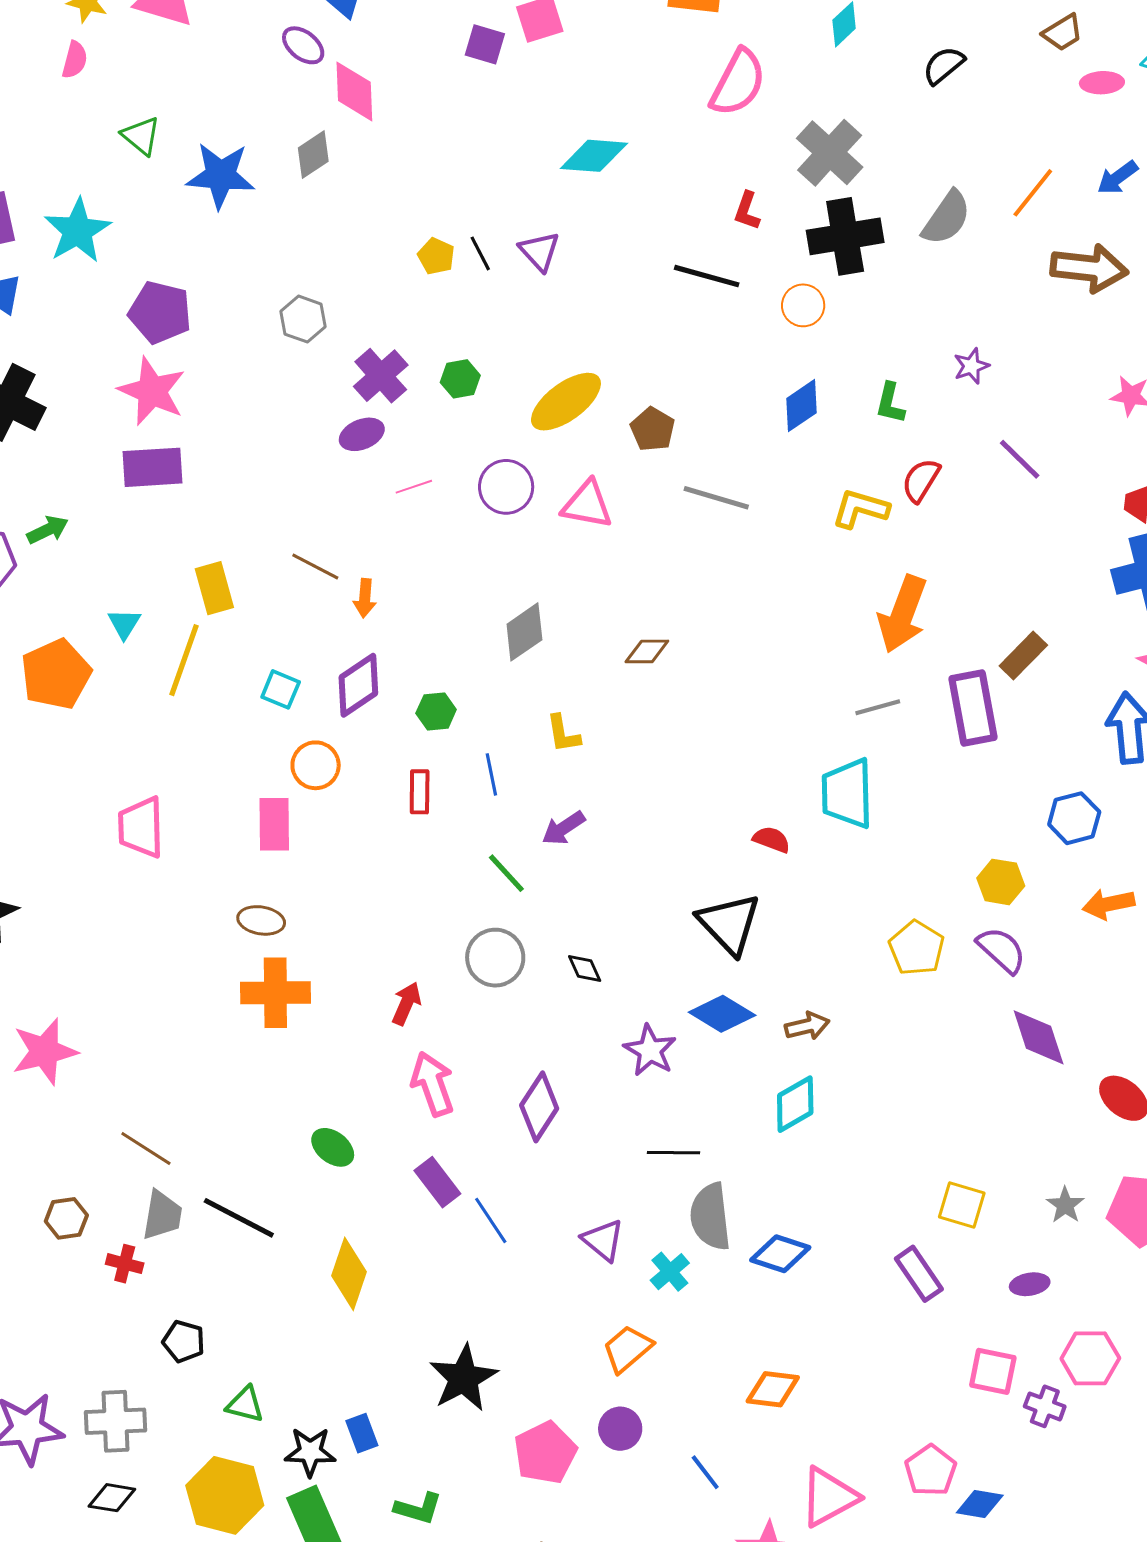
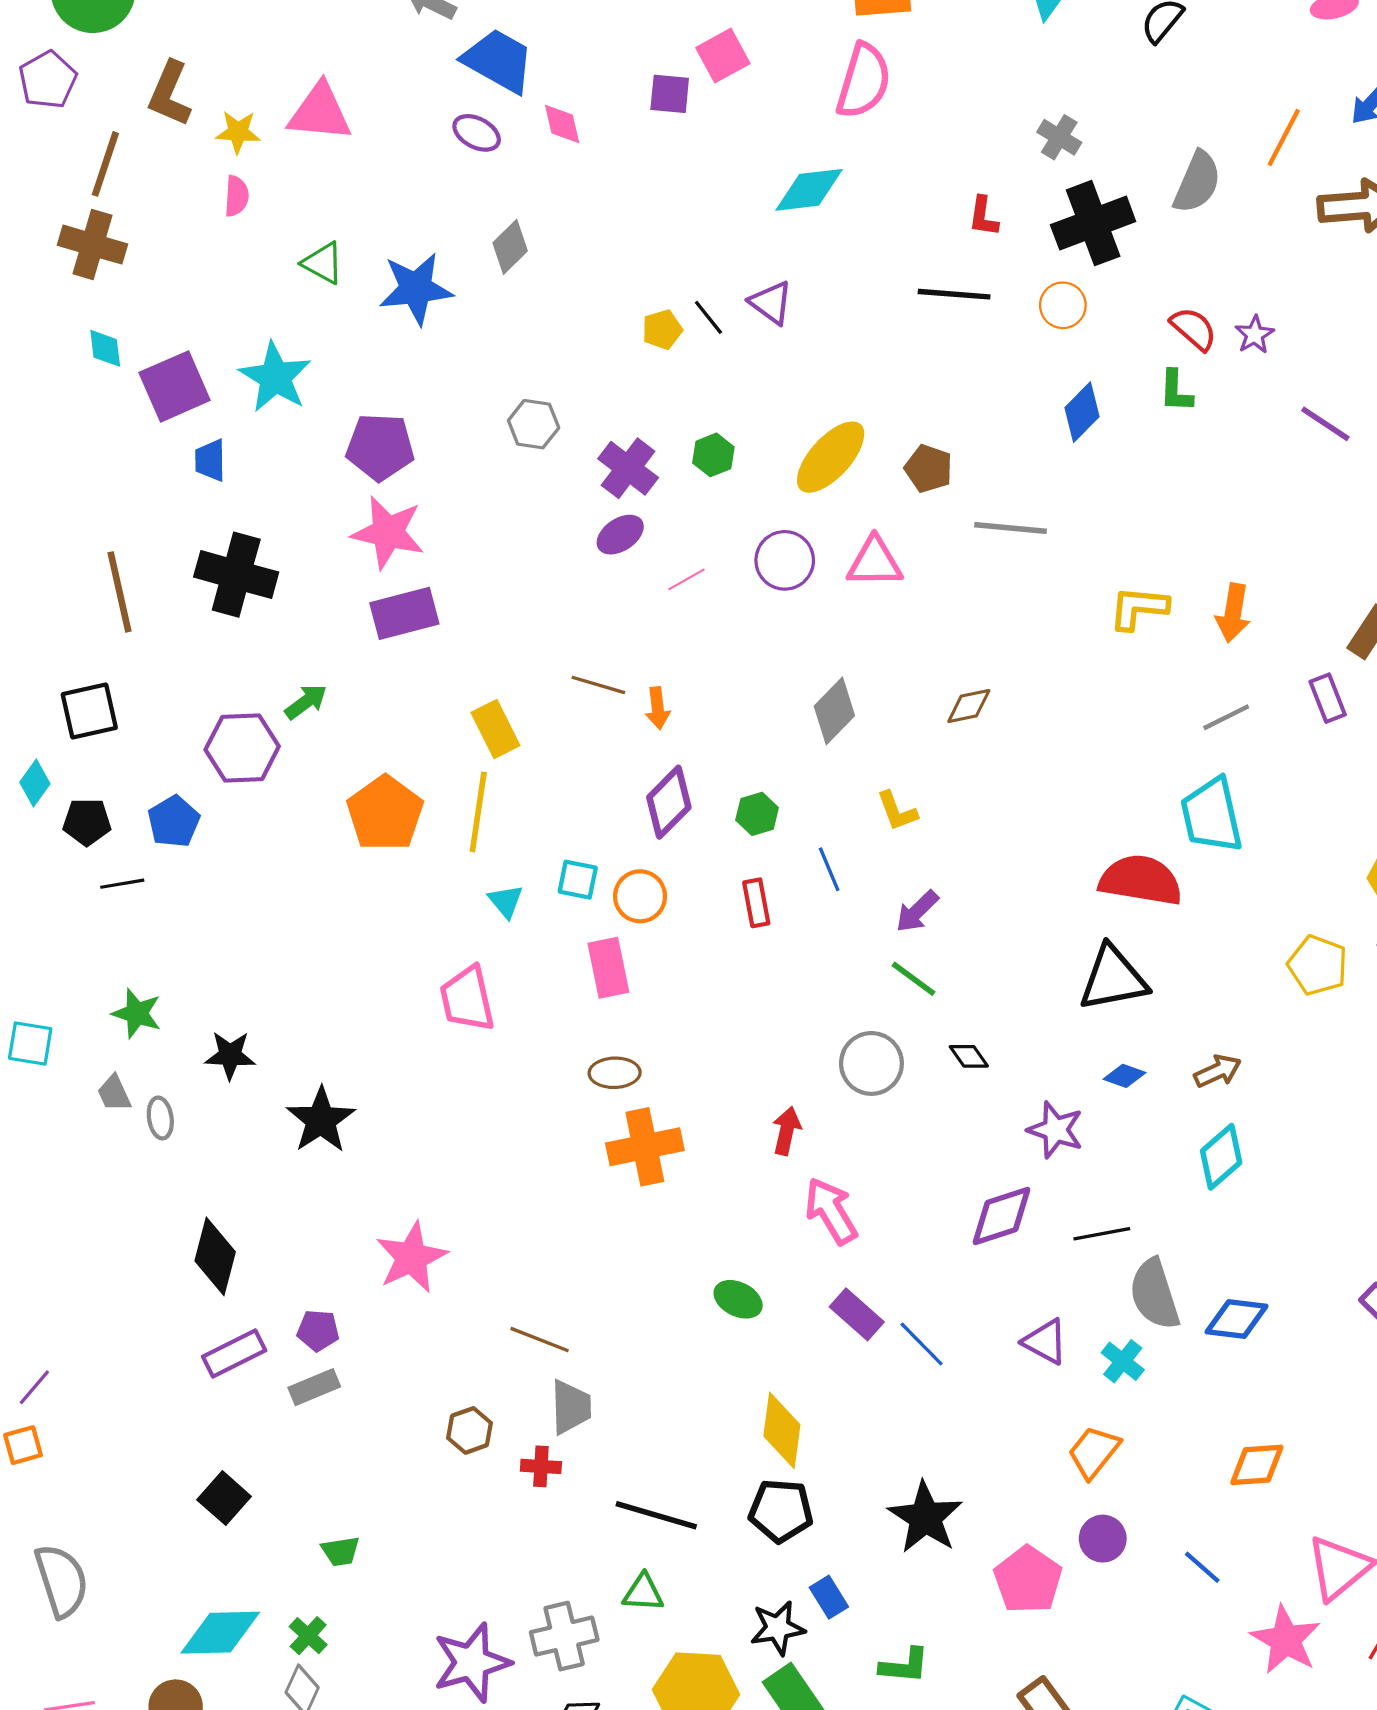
pink semicircle: (738, 83) -> (863, 81), moved
pink diamond: (354, 91) -> (562, 124), moved, size x0.7
gray cross: (830, 153) -> (1059, 137), size x0.6
yellow pentagon: (436, 256) -> (662, 329), turned -30
red semicircle: (921, 480) -> (1194, 329), moved, turned 111
yellow L-shape: (860, 509) -> (1139, 608), moved
orange arrow: (903, 614) -> (1233, 613), size x0.7
cyan triangle: (124, 624) -> (506, 901), moved
orange pentagon: (56, 674) -> (385, 813), moved
cyan square: (281, 689) -> (578, 880), moved
purple rectangle: (973, 708) -> (1328, 698), size x0.6
red semicircle: (772, 840) -> (1141, 880), size x2.0
green line: (506, 873) -> (914, 979), moved
black triangle: (729, 924) -> (1113, 979), turned -46
blue diamond: (722, 1014) -> (1125, 1076), size x0.6
purple diamond: (539, 1107) -> (1002, 1216), moved, turned 50
black line: (239, 1218) -> (656, 1515), moved
black pentagon: (184, 1341) -> (781, 1511), moved, size x1.4
green triangle: (245, 1404) -> (643, 1593), moved

